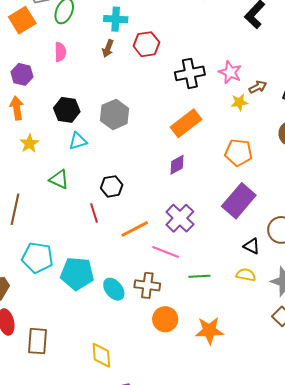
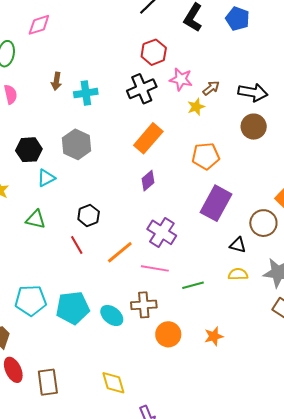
cyan cross: (116, 19) -> (86, 93), moved
red hexagon: (146, 44) -> (154, 52), moved
orange star: (209, 331) -> (214, 336), size x0.7

